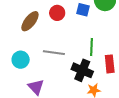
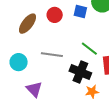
green line: (92, 47) -> (89, 49), turned -54

